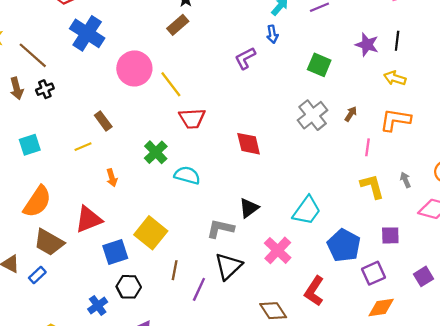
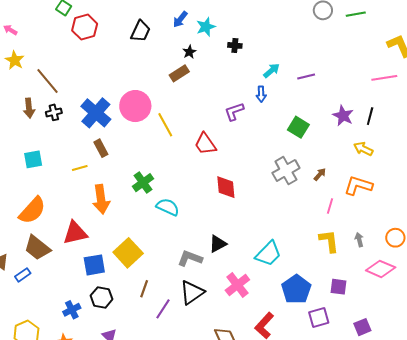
blue cross: (87, 33) -> (96, 113), moved
red trapezoid: (192, 118) -> (205, 144), moved, turned 50
orange arrow: (112, 178) -> (101, 199), size x1.8

